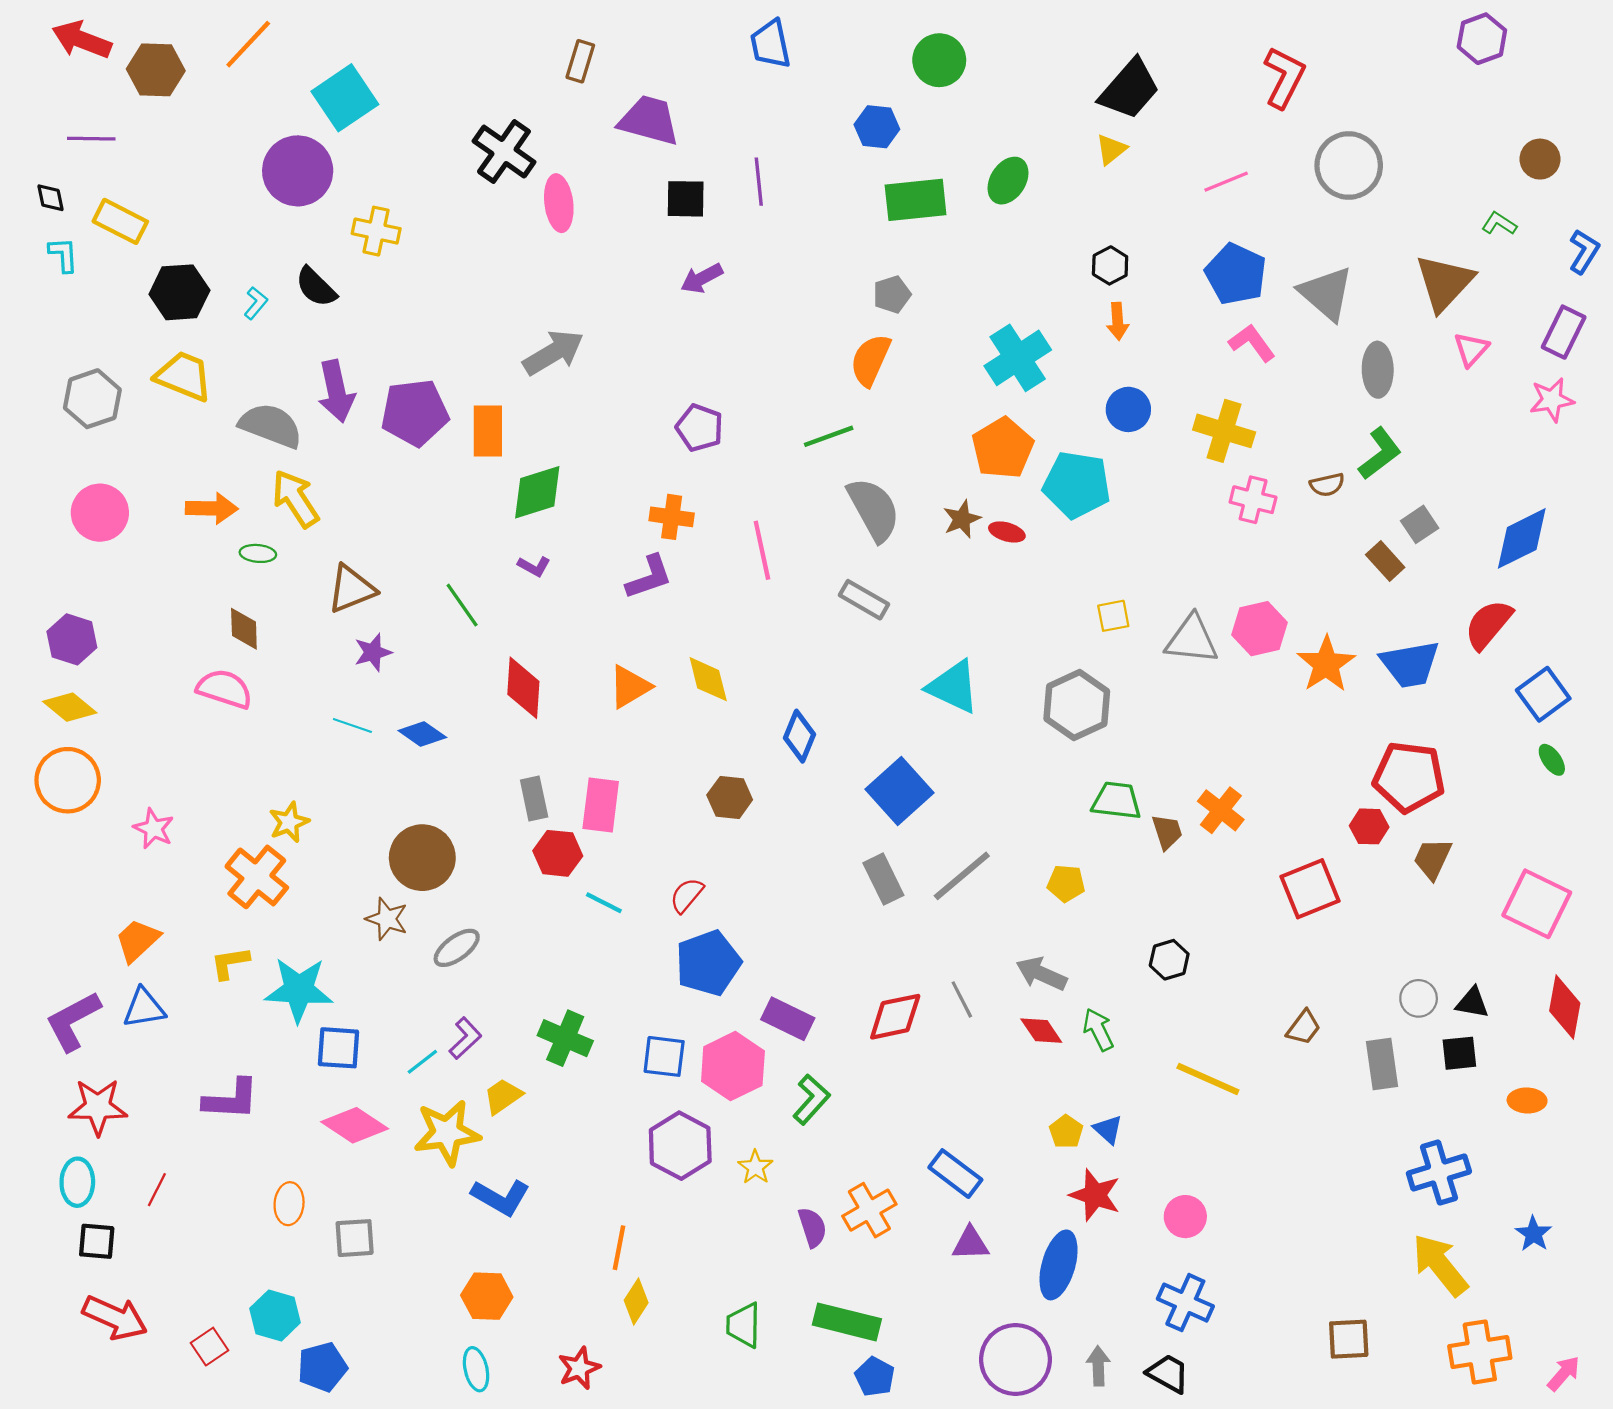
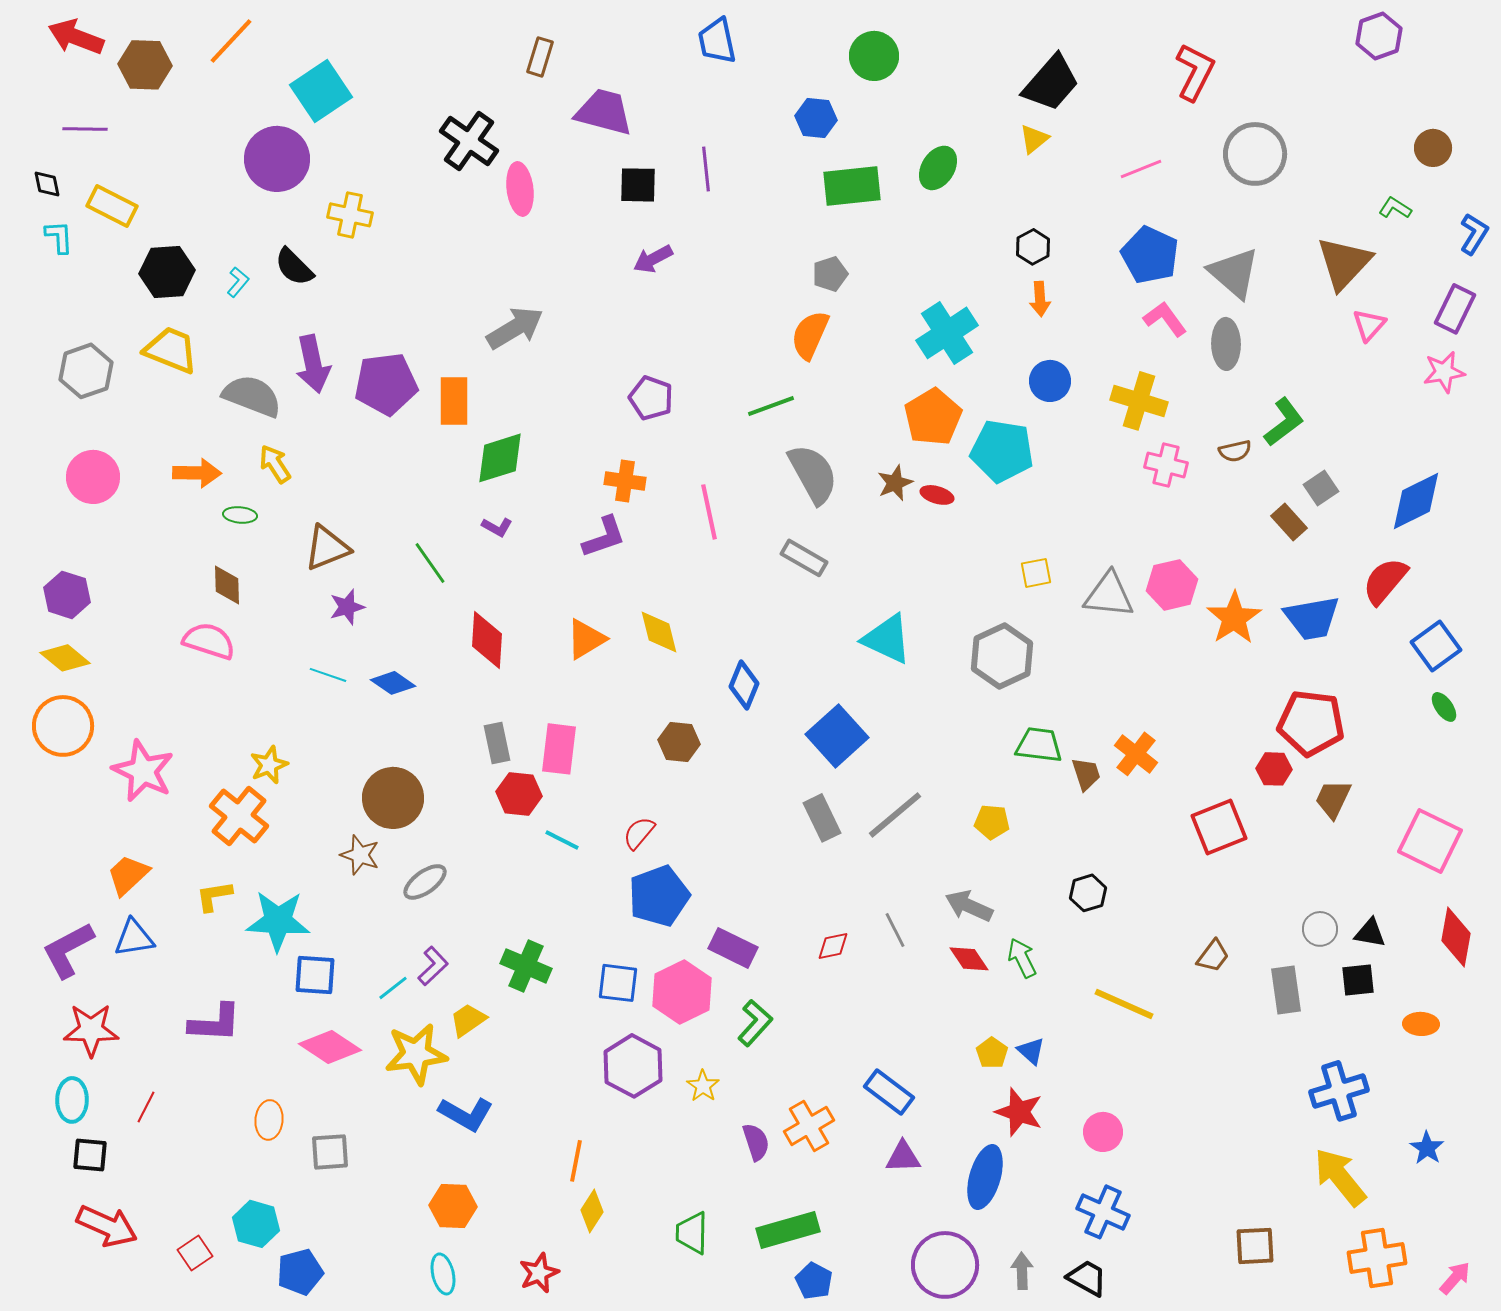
gray ellipse: (1378, 370) -> (1226, 344), moved
yellow arrow: (295, 499) -> (275, 464), size x0.7
pink star: (154, 829) -> (143, 771), size x1.6
red diamond: (895, 1017) -> (833, 946), size x0.6
green rectangle: (847, 1322) -> (788, 1230), turned -30

